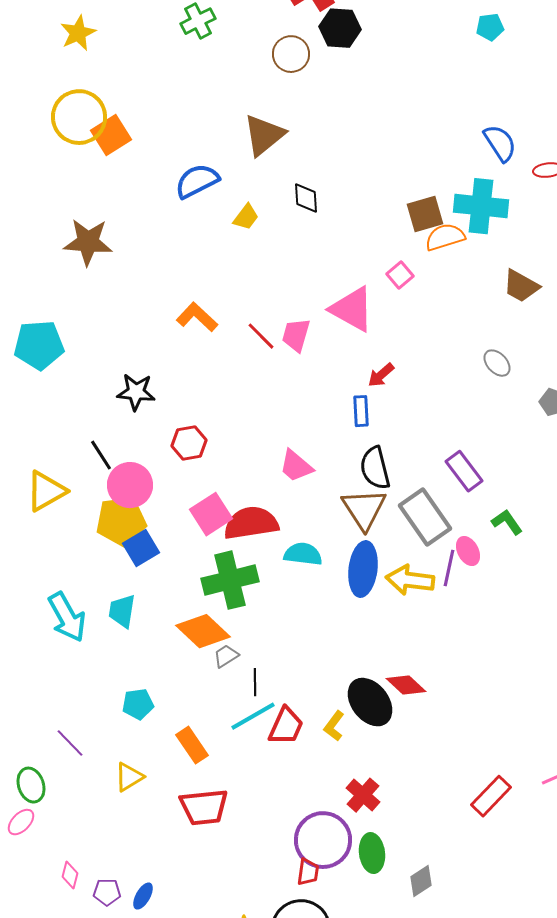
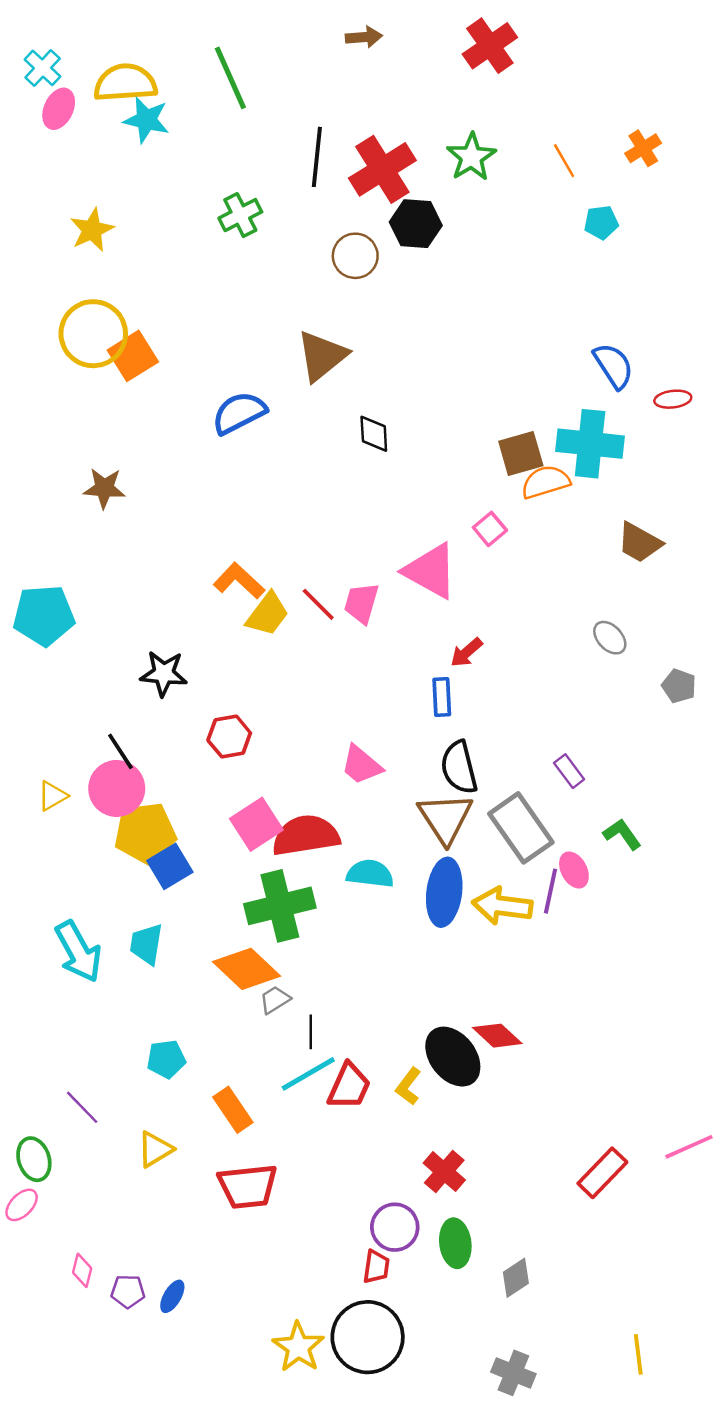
yellow trapezoid: (246, 217) -> (267, 614), moved, size x1.4
brown star: (88, 242) -> (104, 488), size x0.7
purple rectangle: (464, 471) -> (569, 771), size x0.7
pink circle: (130, 485) -> (117, 788), moved
yellow triangle: (46, 491) -> (52, 796), size x0.6
purple circle: (323, 840) -> (395, 1227), size x0.7

